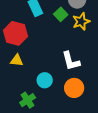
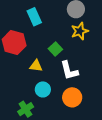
green square: (61, 14) -> (55, 49), moved
yellow triangle: (17, 60) -> (36, 66), moved

